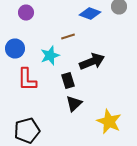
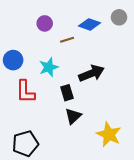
purple circle: (26, 12) -> (45, 23), moved
brown line: (68, 36) -> (67, 40), moved

